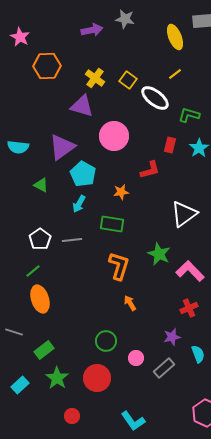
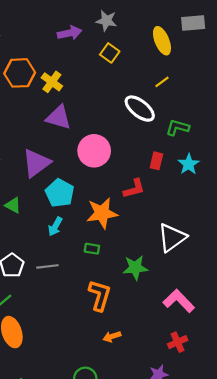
yellow cross: (95, 78) -> (52, 82), moved
yellow square: (128, 80) -> (110, 53), moved
orange star: (121, 192) -> (102, 213), size x1.8
green rectangle: (112, 224) -> (92, 249), size x0.6
green star: (159, 254) -> (135, 268), moved, turned -30
orange arrow: (130, 303) -> (112, 337), turned -77

